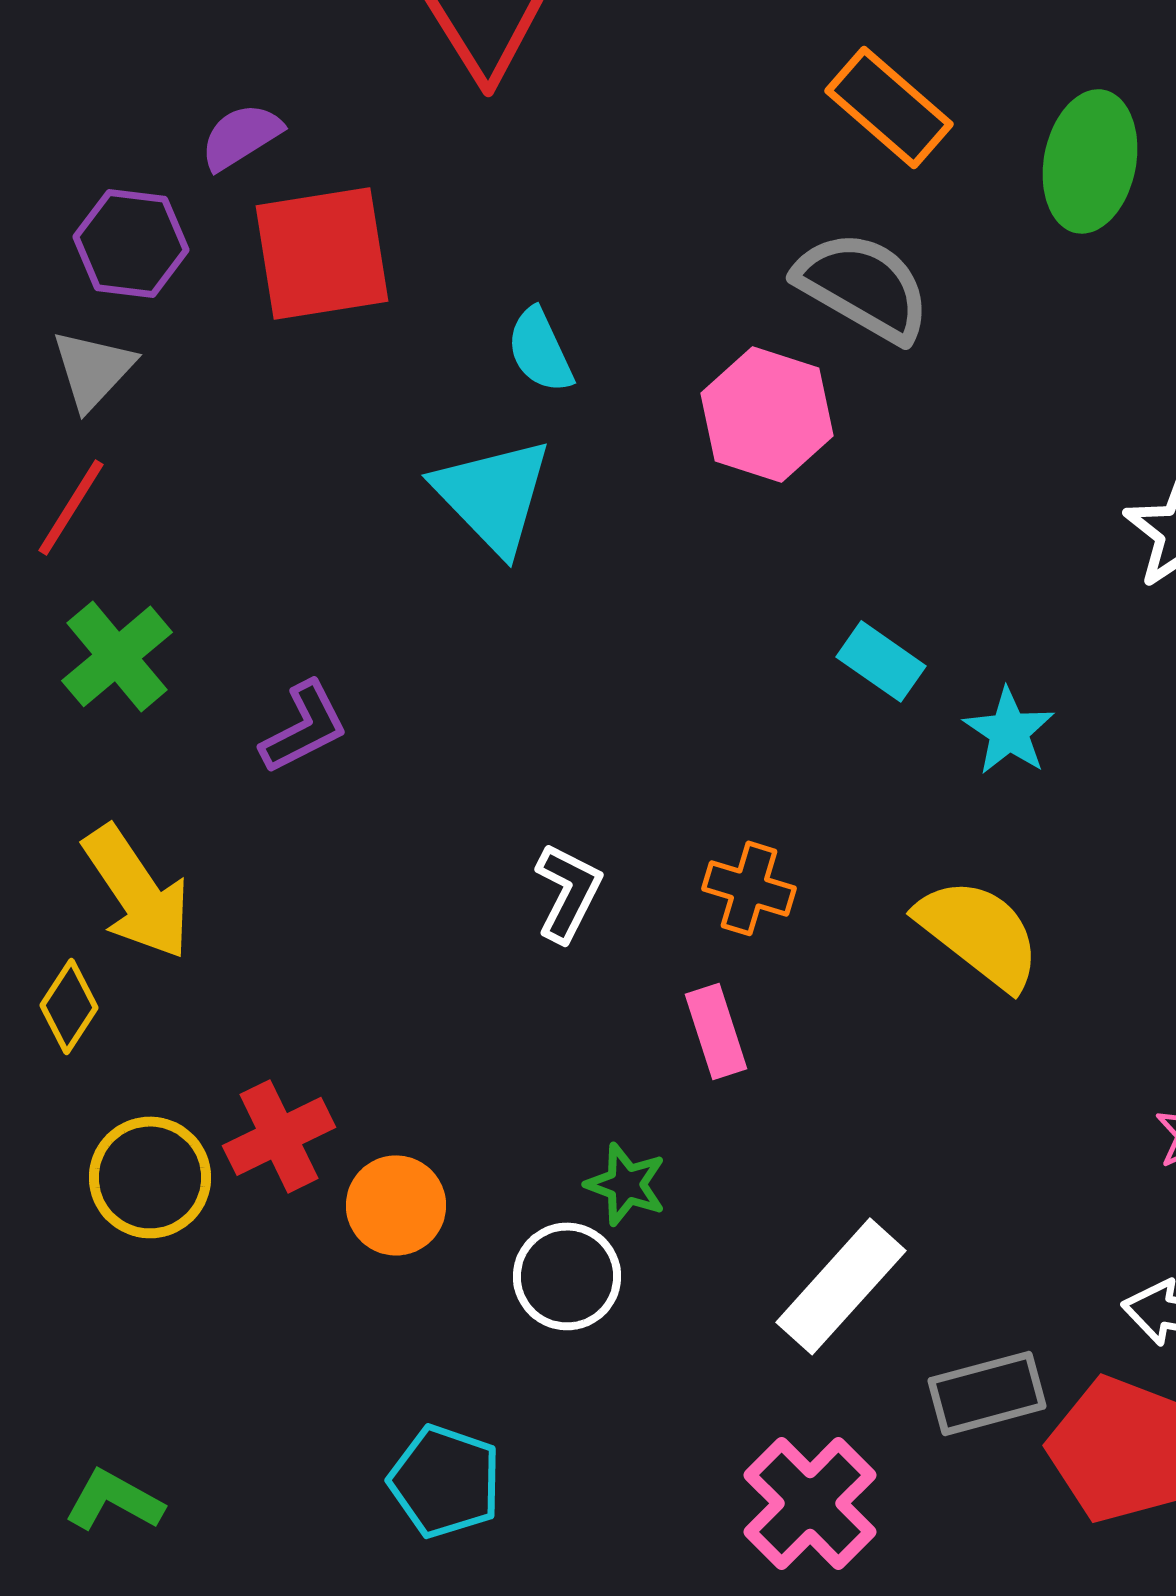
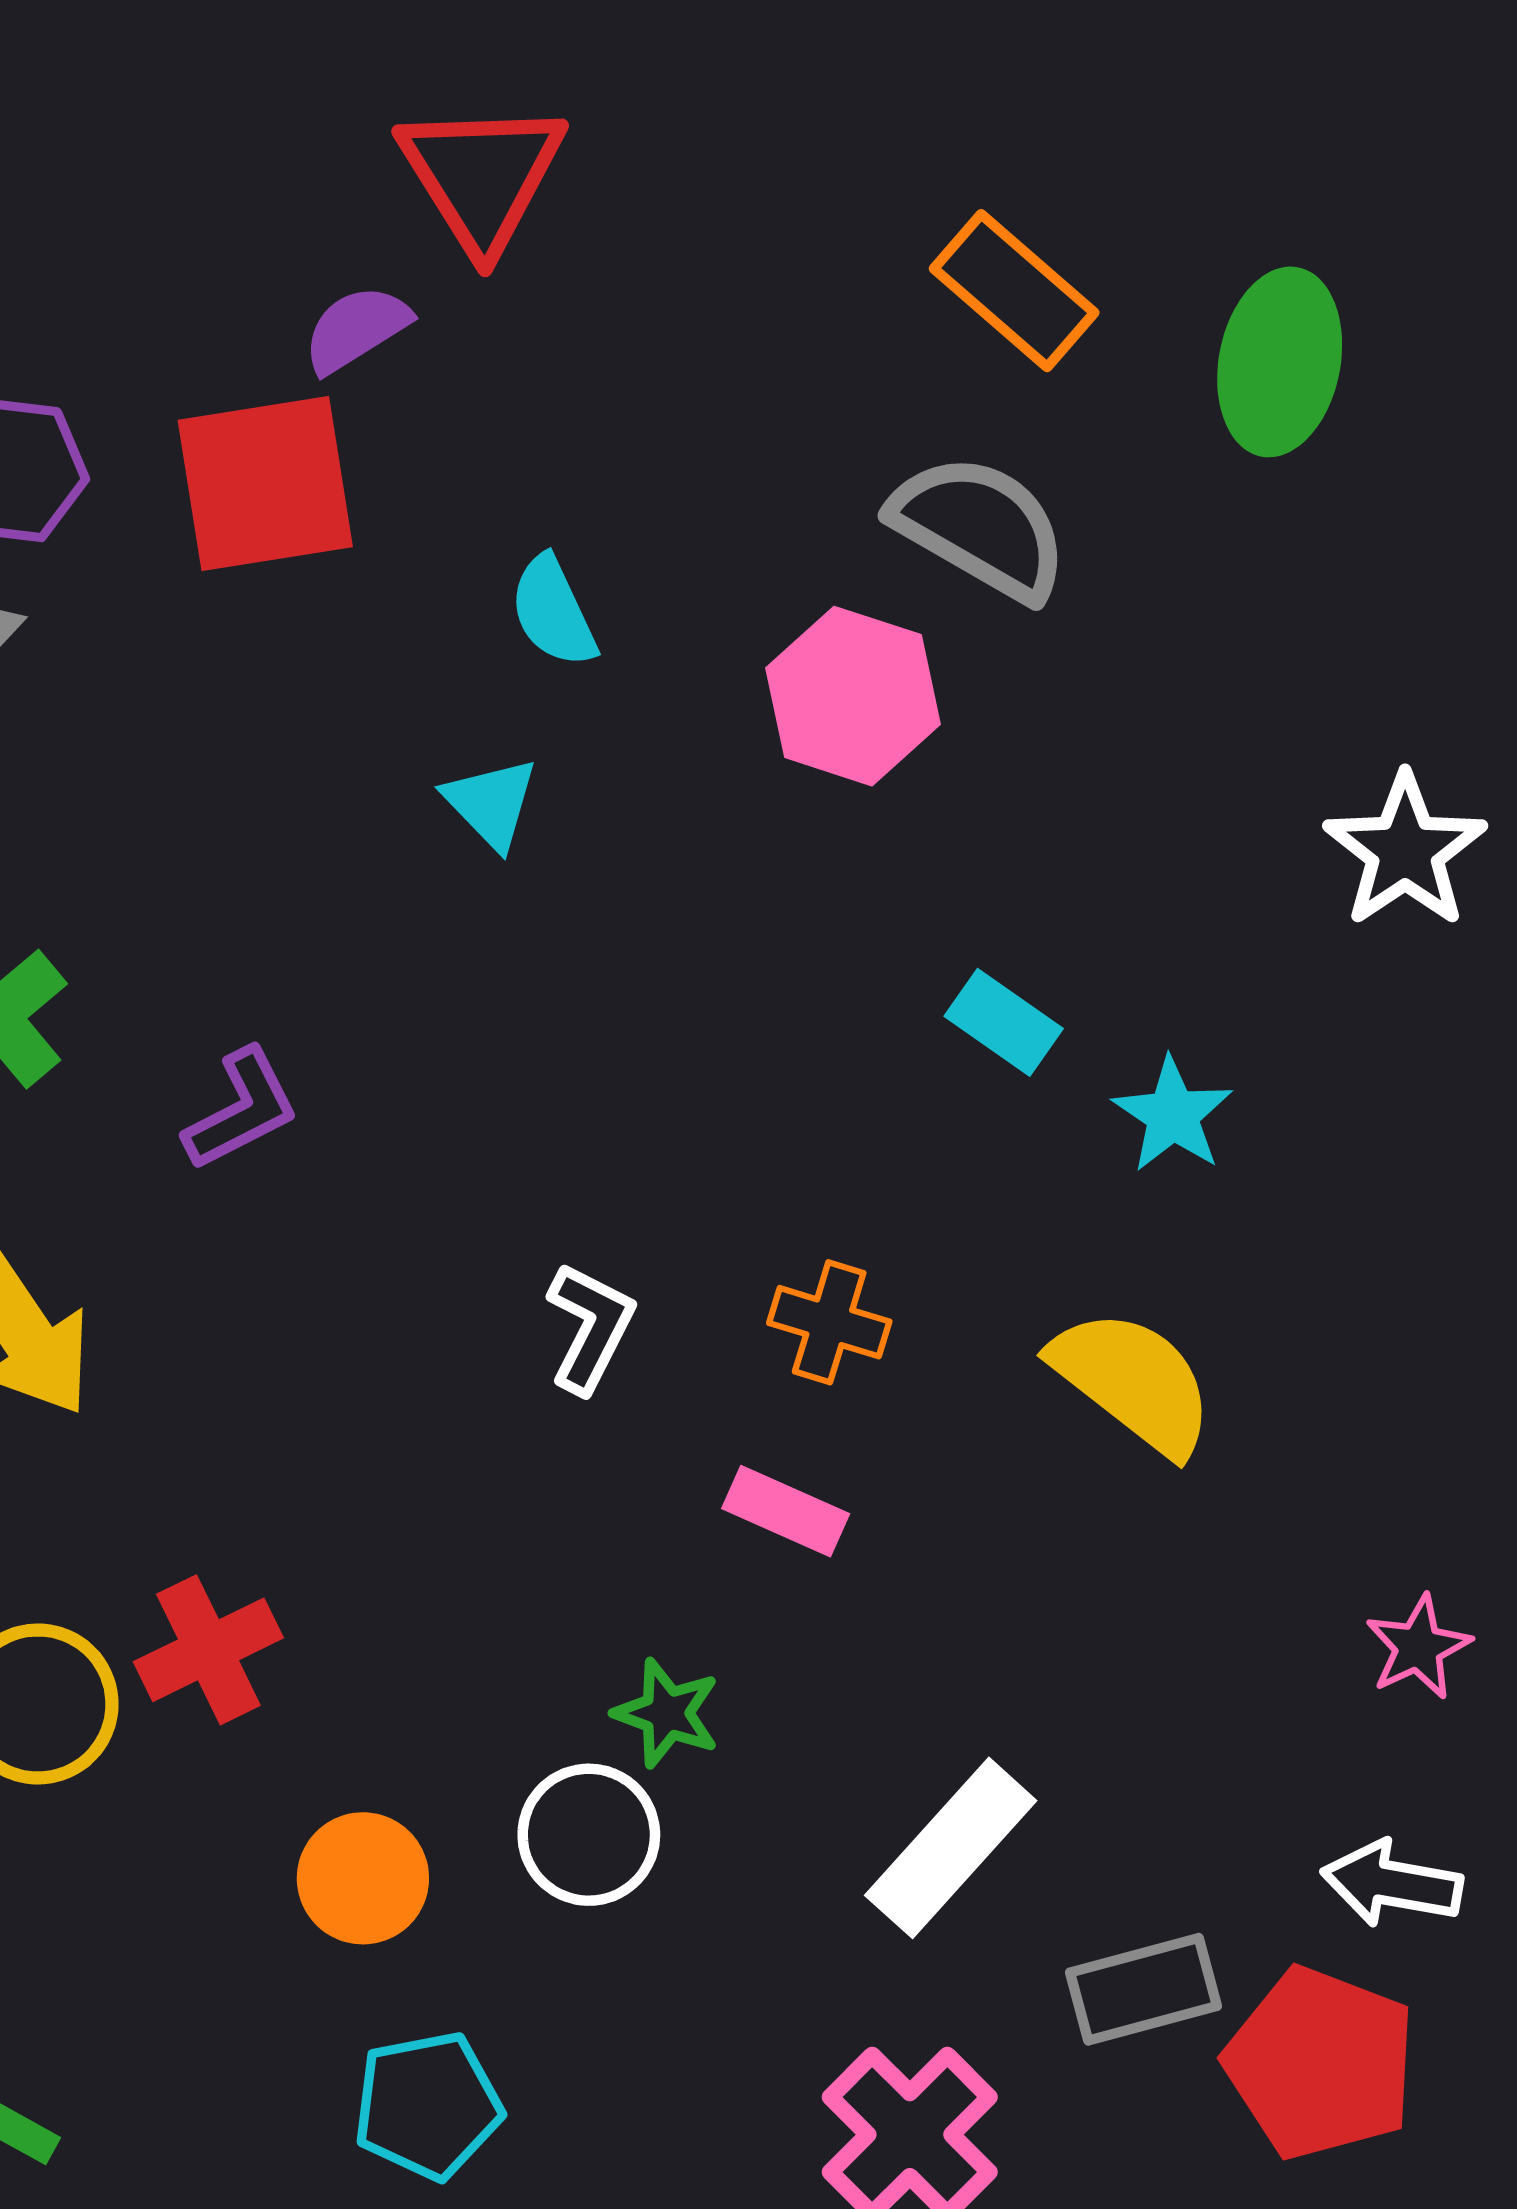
purple semicircle: (241, 136) -> (356, 329), moved
cyan triangle: (493, 495) -> (491, 803), size x0.6
pink rectangle: (716, 1031) -> (786, 1511), turned -48
orange circle: (396, 1205) -> (363, 1878), moved
cyan pentagon: (445, 1481) -> (428, 2106), turned -30

